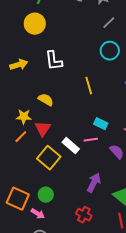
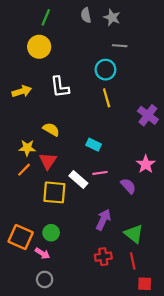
gray line: (109, 23) -> (120, 46), turned 48
cyan circle: (110, 51) -> (105, 70), moved
yellow line: (89, 86) -> (107, 98), moved
cyan rectangle: (101, 124) -> (94, 145), moved
yellow square: (49, 158) -> (54, 192), turned -35
red cross: (84, 215) -> (103, 257), moved, turned -35

